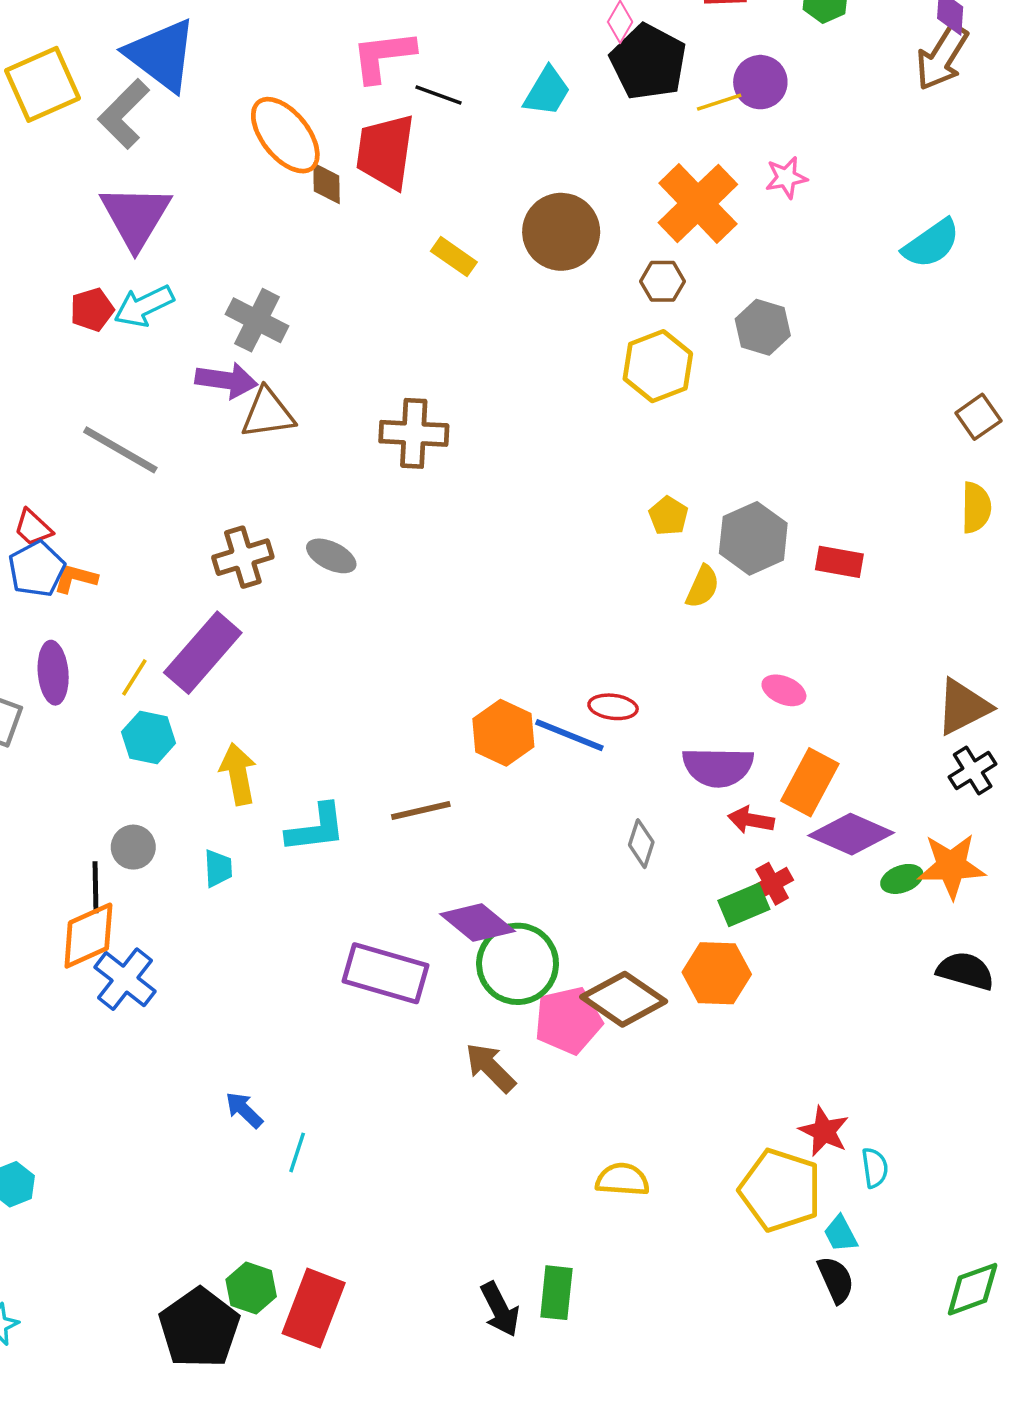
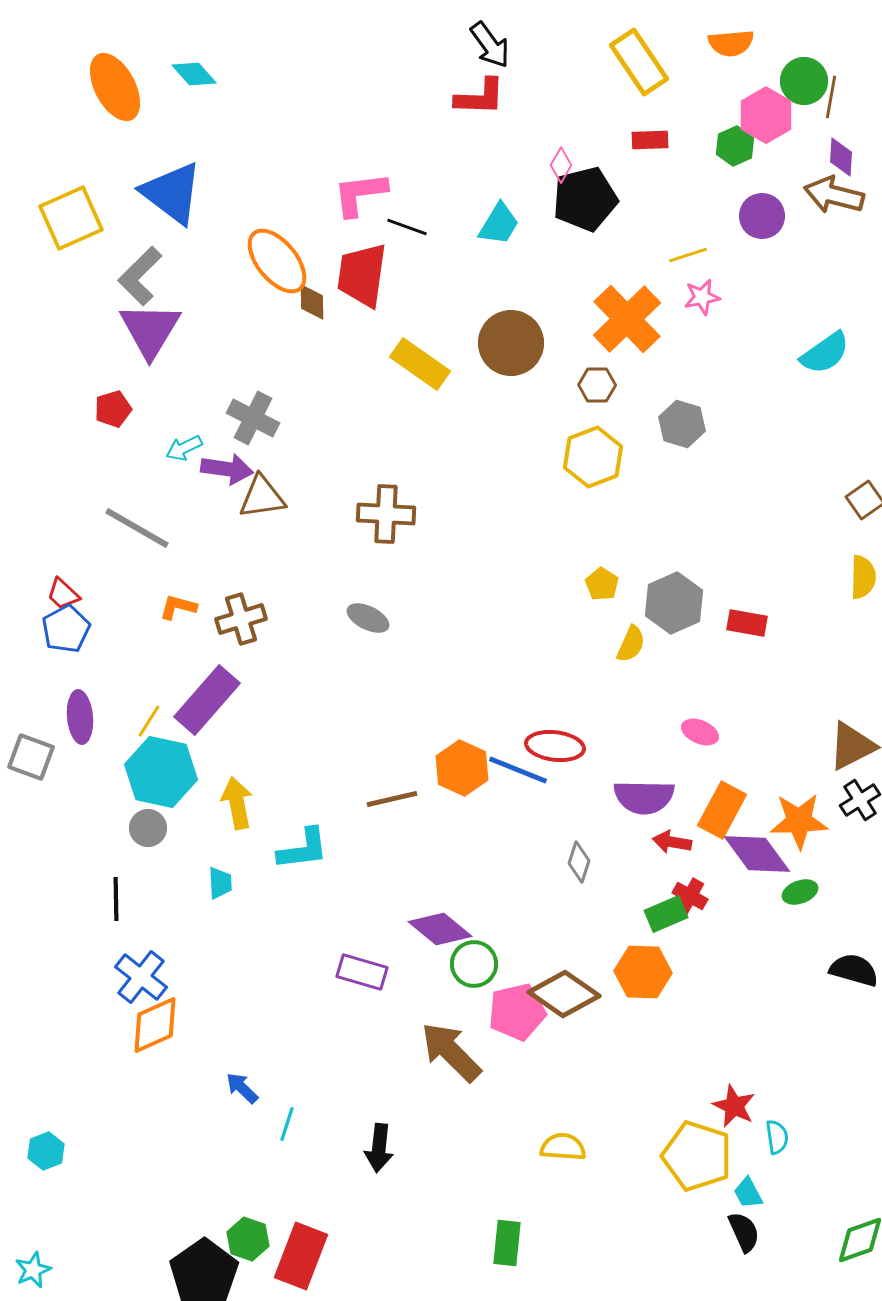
brown arrow: (942, 57) -> (834, 195), turned 72
black pentagon: (648, 62) -> (585, 199), turned 30
purple circle: (760, 82) -> (762, 216), moved
yellow line: (719, 102) -> (688, 255), moved
gray L-shape: (124, 114) -> (140, 276), moved
yellow rectangle: (454, 257) -> (420, 364), size x1.5
cyan arrow: (144, 306) -> (184, 448), moved, size x0.7
gray ellipse: (331, 556) -> (368, 618), moved
orange L-shape: (75, 578) -> (178, 607), moved
red ellipse: (613, 707) -> (555, 746), size x1.4
cyan hexagon: (149, 737) -> (161, 772), size x1.6
brown line: (421, 811) -> (392, 799), moved
purple diamond: (851, 834) -> (757, 854), turned 30
gray circle: (133, 847) -> (148, 828), moved
orange star: (951, 866) -> (799, 821), moved
red cross: (772, 884) -> (690, 896), turned -32
orange diamond: (88, 936) -> (155, 1025), moved
green circle: (518, 964) -> (474, 964), size x0.7
purple rectangle: (386, 973) -> (362, 972), size x0.7
brown arrow: (490, 1068) -> (451, 1052), size x1.4
black arrow: (500, 1309) -> (379, 1148), moved, turned 33

